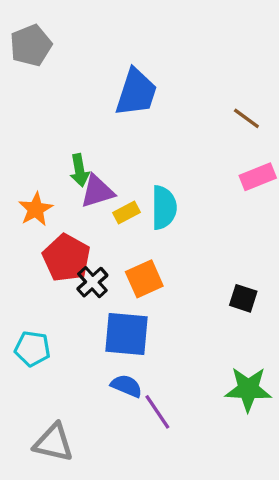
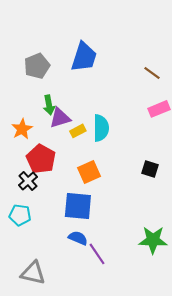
gray pentagon: (31, 45) -> (37, 66), moved
black cross: (92, 282) -> (28, 181), moved
black square: (243, 298) -> (150, 169), moved

